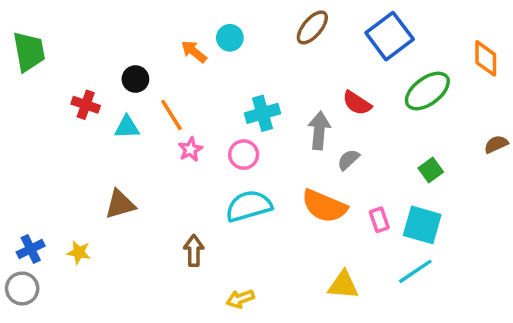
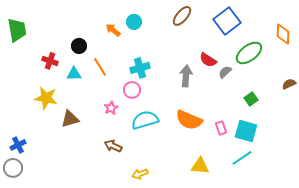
cyan cross: (263, 113) -> (140, 68), moved
pink star: (190, 149) -> (111, 108), moved
pink circle: (244, 155) -> (132, 90), moved
gray semicircle: (348, 160) -> (225, 72), moved
brown arrow: (194, 251) -> (113, 146), turned -66
yellow star: (79, 252) -> (46, 98), moved, size x1.6

